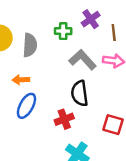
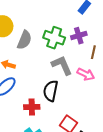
green cross: (63, 31) -> (54, 38), size x1.5

